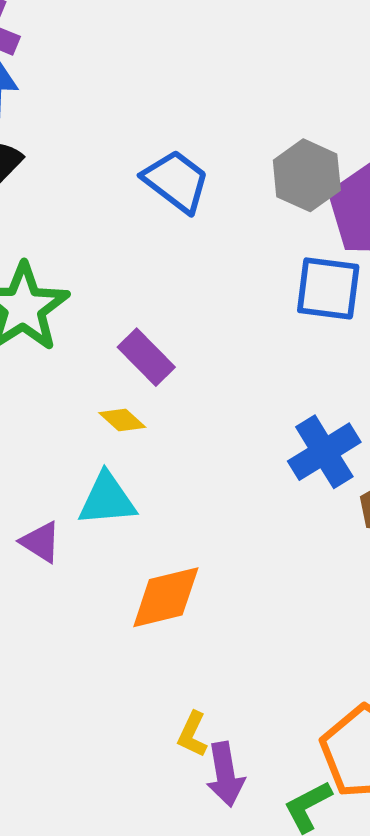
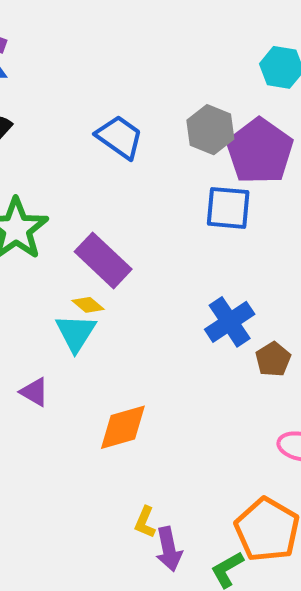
purple rectangle: (146, 357) -> (103, 260), size x1.4
cyan triangle: (107, 499) -> (76, 333), moved, turned -51

